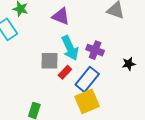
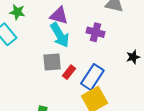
cyan arrow: (70, 48) -> (60, 35), moved
purple cross: (95, 50) -> (96, 32), moved

